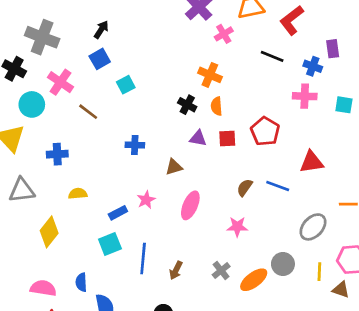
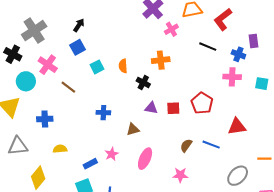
gray cross: (42, 37) -> (34, 31), turned 35
orange cross: (210, 75) -> (161, 60), turned -30
orange semicircle: (217, 106) -> (123, 66), moved

